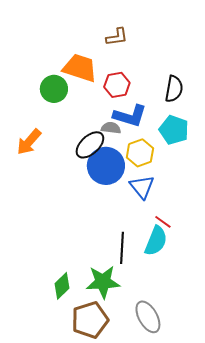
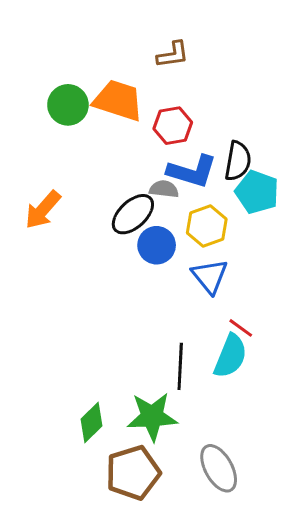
green circle: (54, 89) -> (68, 105), moved
black semicircle: (174, 89) -> (238, 161), moved
blue circle: (106, 166) -> (157, 245), size x0.7

